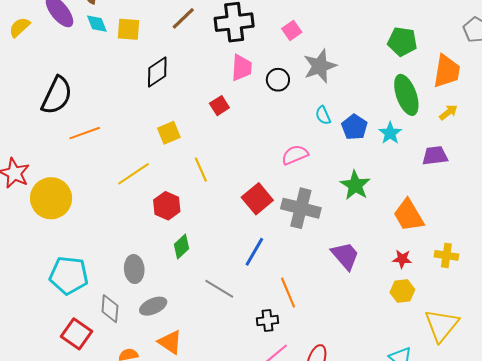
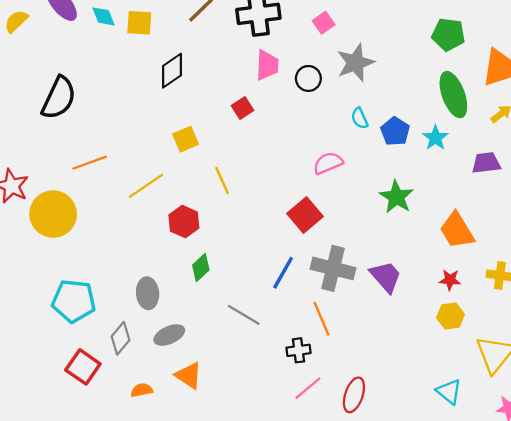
orange line: (85, 133) -> (90, 163), moved
red square: (257, 199) -> (305, 215), moved
gray cross: (301, 208) -> (333, 268), moved
gray diamond: (110, 309) -> (121, 338), turned 36

